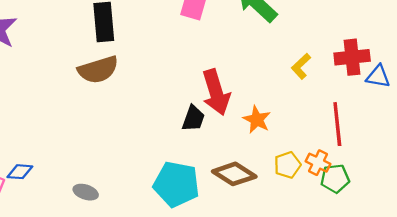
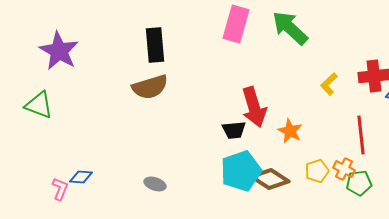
black trapezoid: (193, 118) -> (234, 130), turned 65
cyan pentagon: (176, 184) -> (241, 171), moved, turned -30
gray ellipse: (86, 192) -> (155, 184), moved

